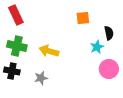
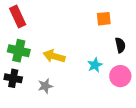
orange square: (83, 18) -> (104, 19), moved
black semicircle: (109, 33) -> (120, 45), moved
cyan star: (97, 47) -> (95, 65), moved

